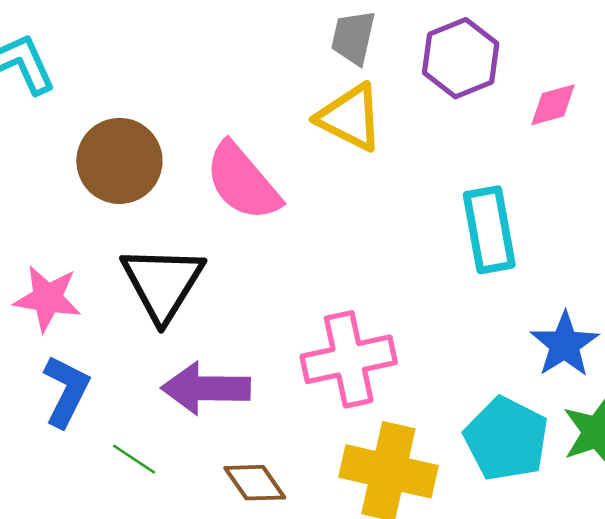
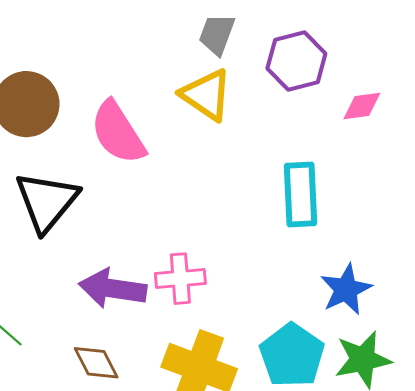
pink cross: (349, 359) -> (180, 279), size x0.7
purple arrow: (206, 388) -> (113, 289), moved

